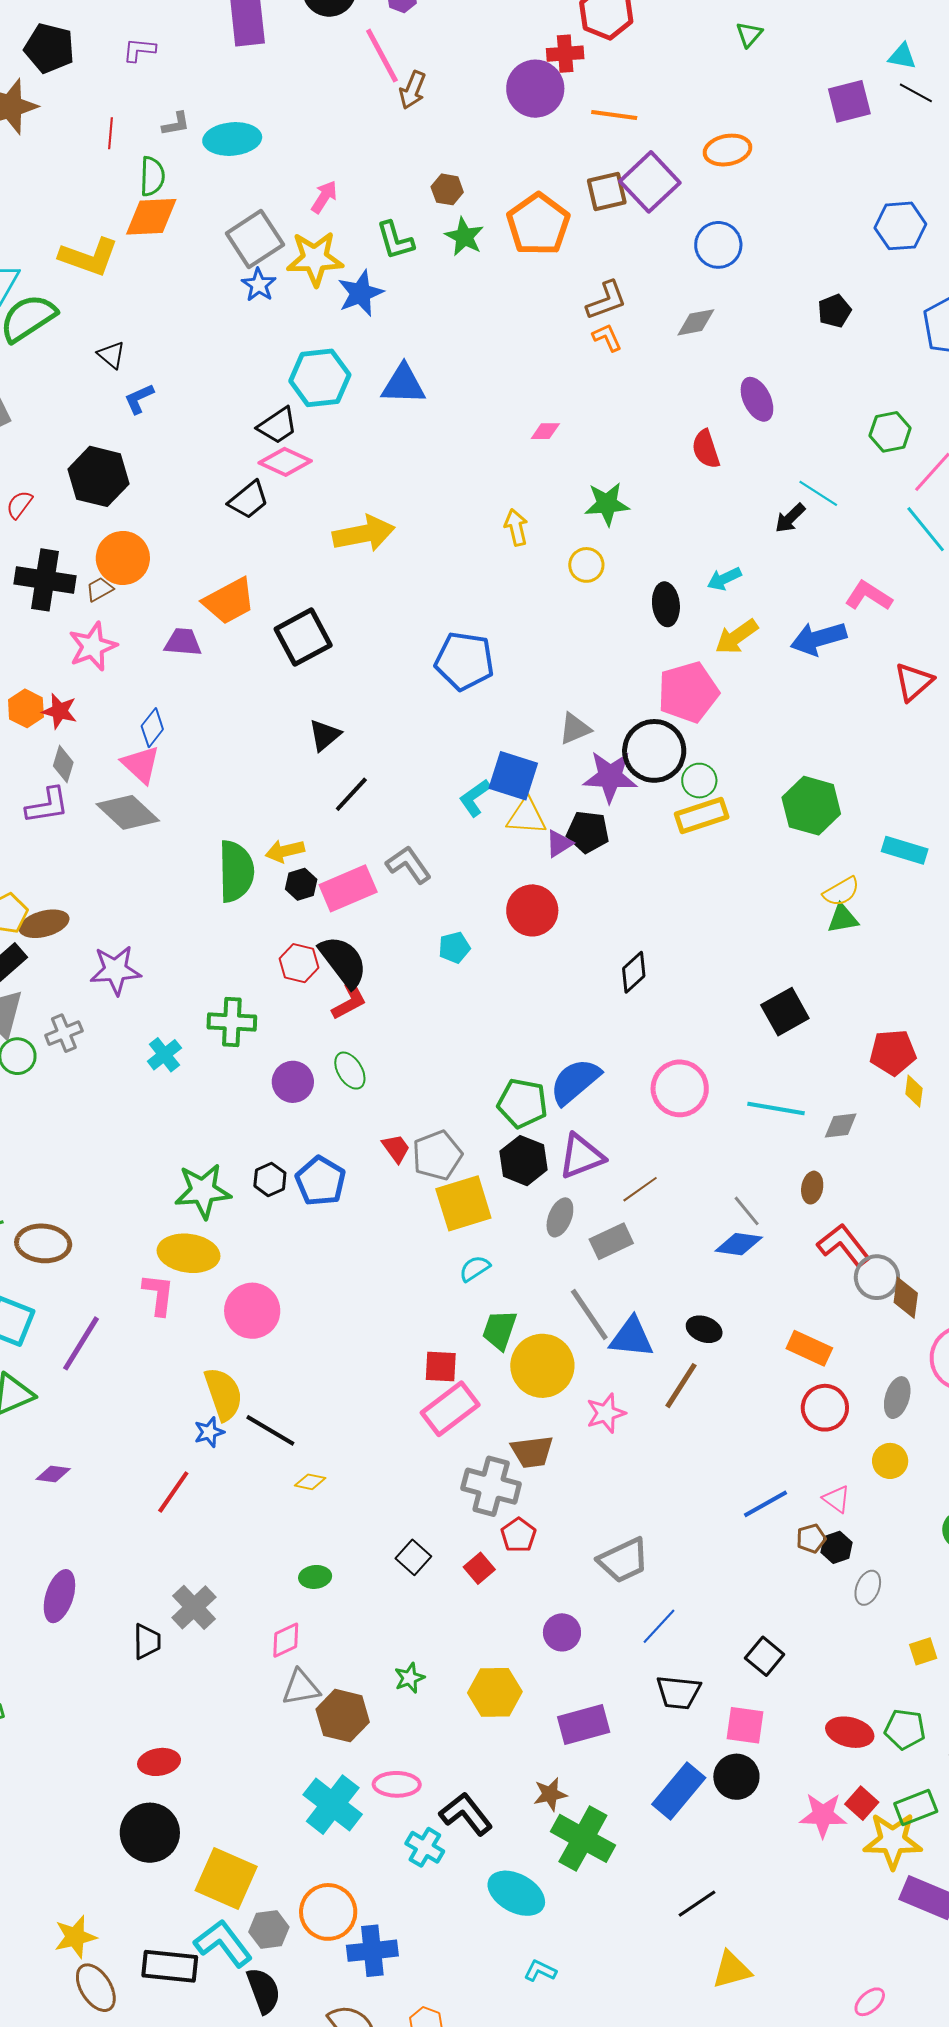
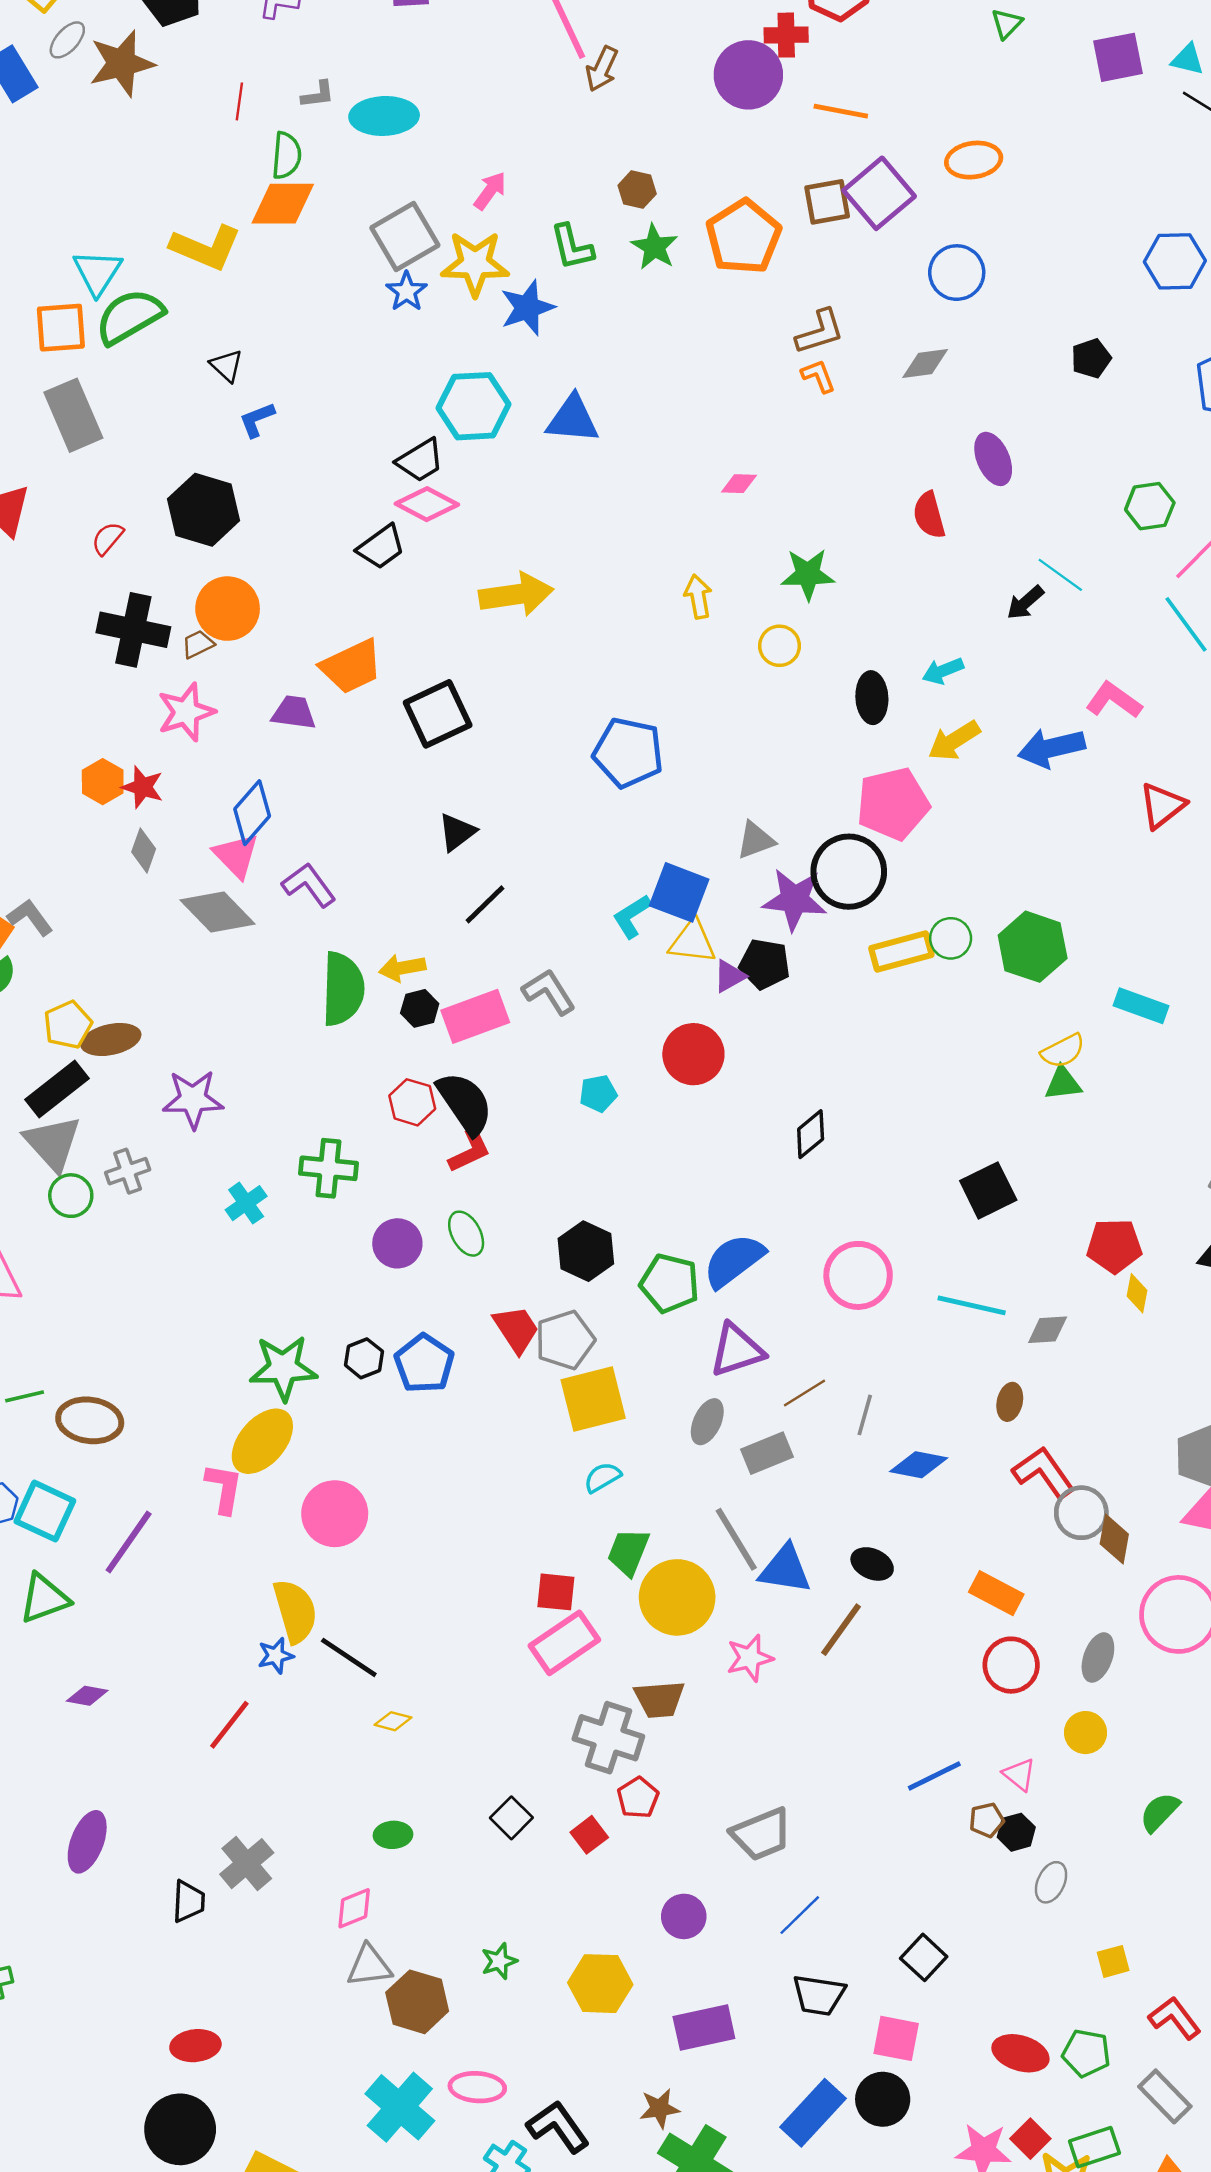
purple square: (849, 101) -> (1118, 57), moved
blue diamond: (152, 728) -> (252, 813), size x1.4
green circle: (699, 781) -> (951, 938), moved
purple L-shape: (47, 805) -> (309, 885), moved, turned -120
red trapezoid: (396, 1148) -> (516, 1329), size x1.4
black hexagon: (524, 1161) -> (586, 1251), moved
gray line: (747, 1211) -> (865, 1415), moved, turned 52
yellow ellipse: (189, 1253) -> (262, 1441), turned -60

